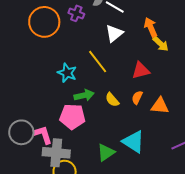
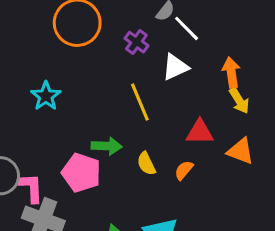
purple cross: (76, 13) -> (136, 42), moved
cyan star: (67, 73) -> (46, 96), moved
orange triangle: (160, 106) -> (241, 151), moved

